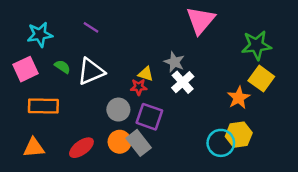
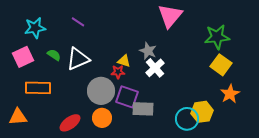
orange star: (239, 98) -> (230, 94), moved
gray circle: (118, 110) -> (101, 91), size x1.4
gray rectangle: (139, 143) -> (143, 109), moved, turned -50
orange triangle: (34, 148) -> (18, 117), moved

